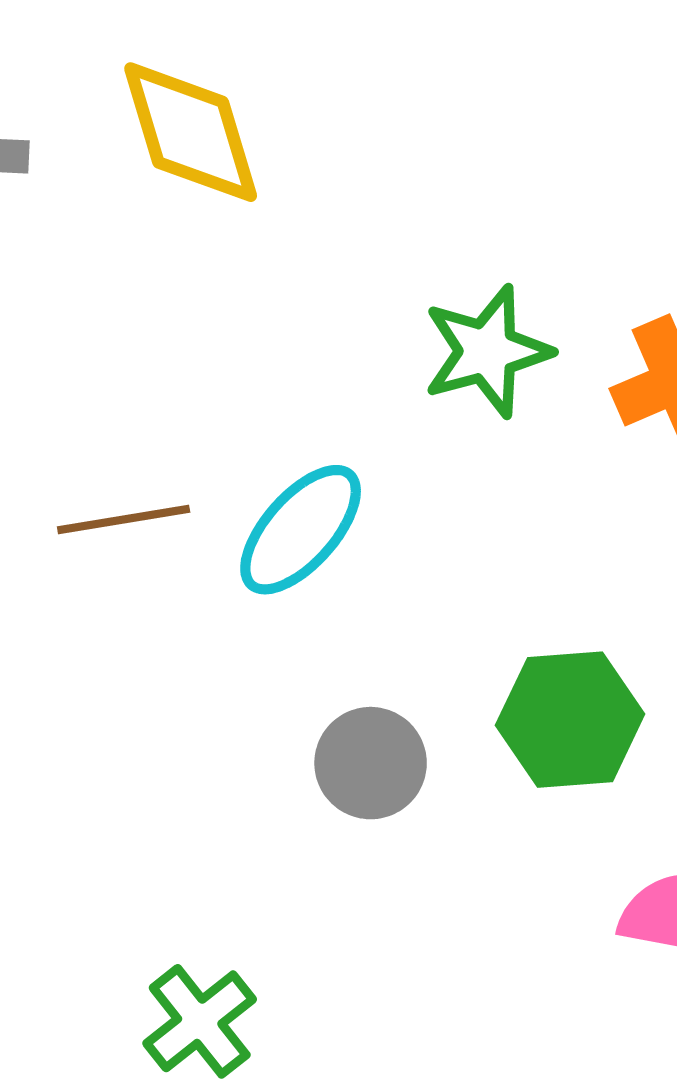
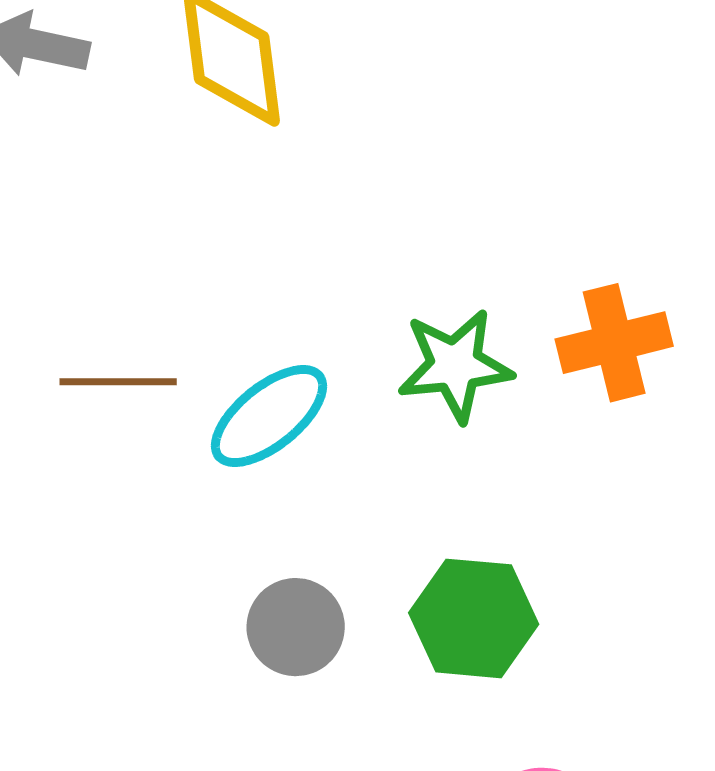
green star: (487, 351) -> (455, 365), moved

